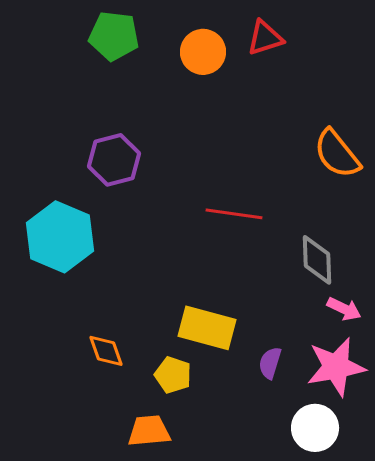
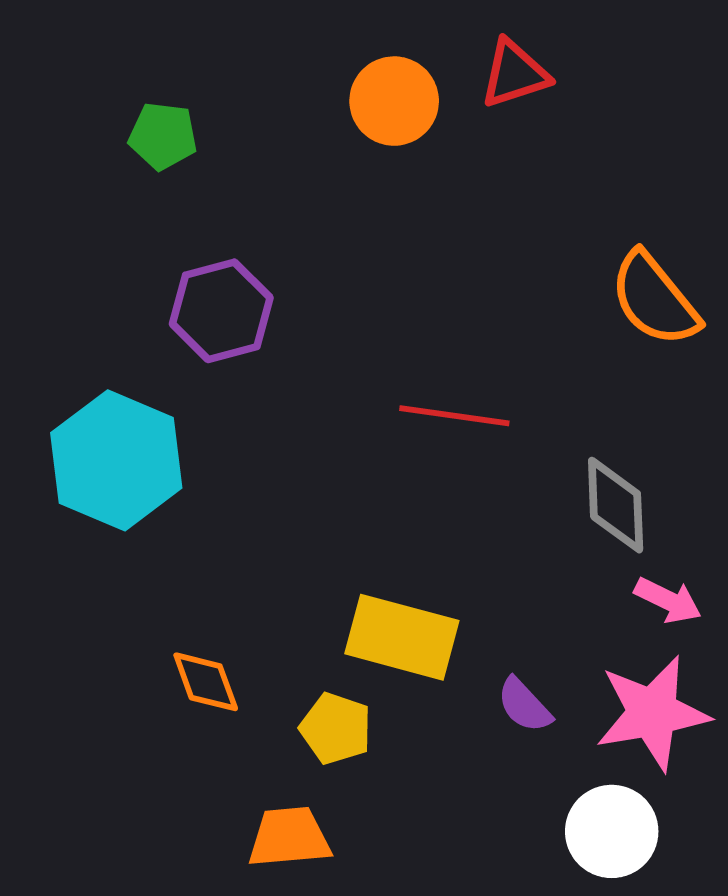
green pentagon: (114, 36) -> (163, 136), moved, size x0.7
purple semicircle: (270, 363) -> (524, 705), turned -60

